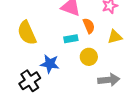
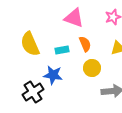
orange semicircle: (89, 26) -> (85, 44), moved
cyan rectangle: (71, 39) -> (62, 50), moved

